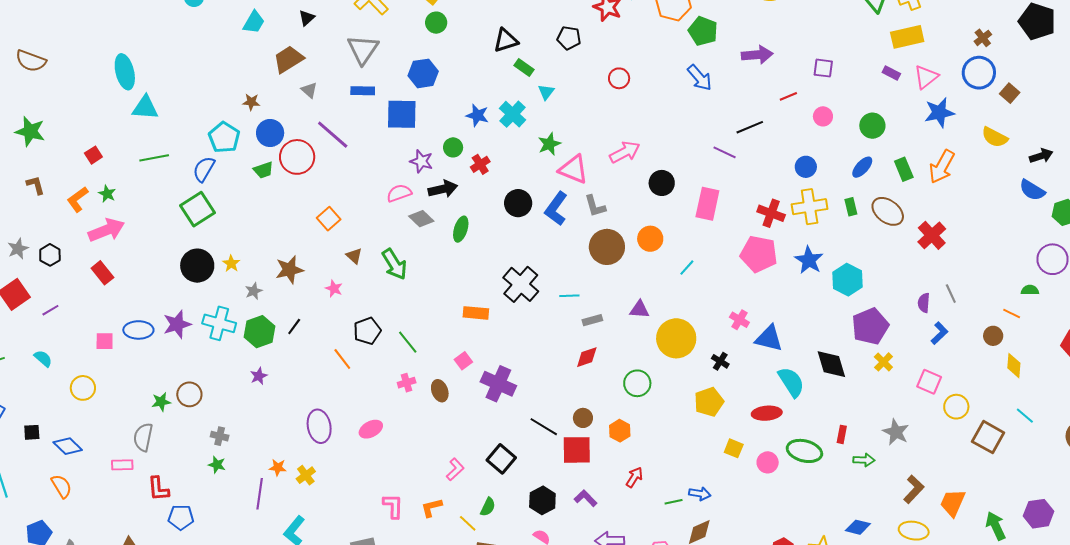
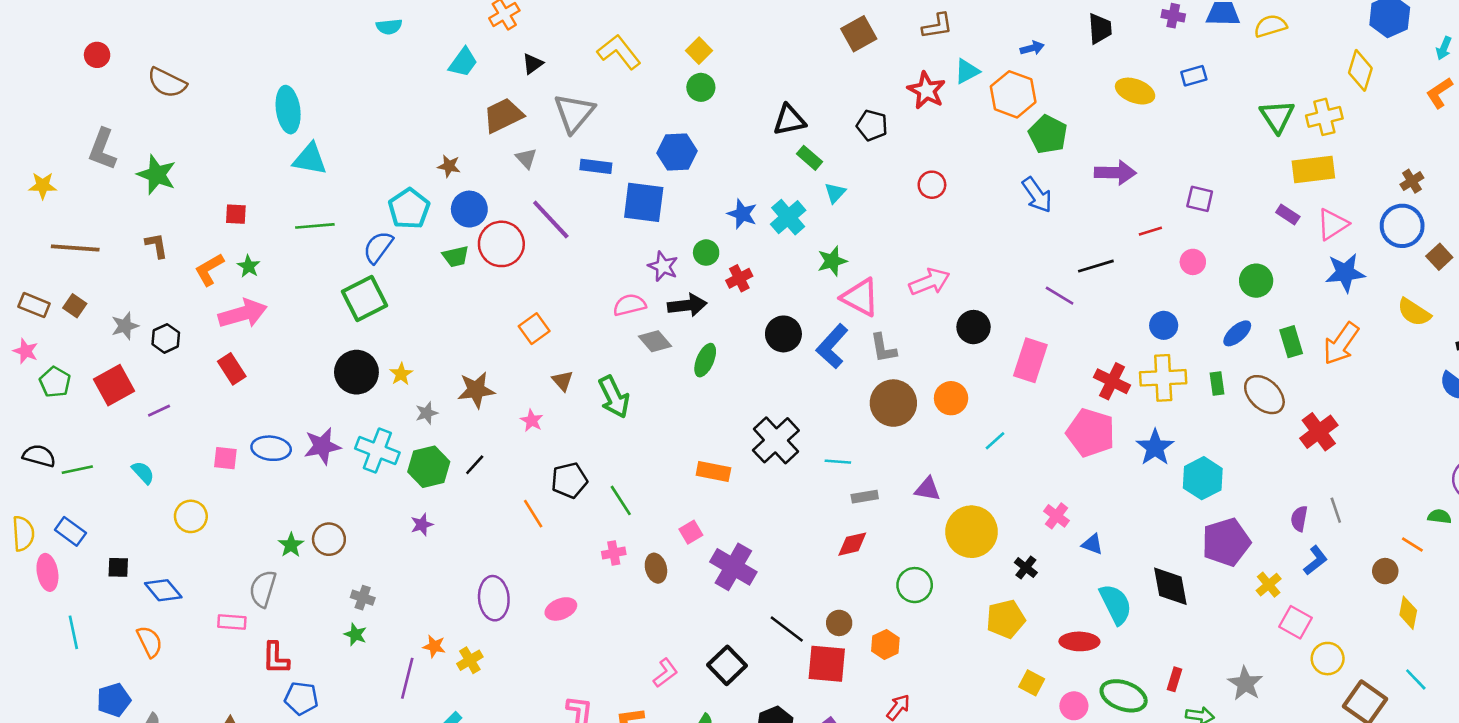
gray triangle: (363, 49) -> (574, 113), moved
red square: (93, 155) -> (236, 214), turned 30
blue triangle: (769, 338) -> (1092, 544), size x0.6
yellow cross: (883, 362) -> (1269, 585), moved
green star: (161, 402) -> (291, 545), turned -30

